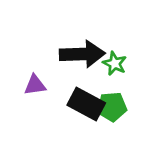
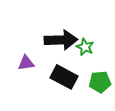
green pentagon: (112, 107) -> (100, 82), moved

